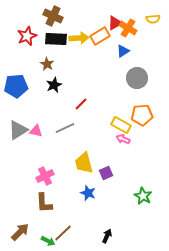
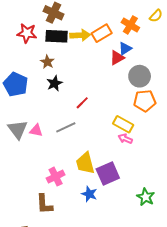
yellow semicircle: (153, 19) -> (156, 16), turned -40
red triangle: (115, 23) -> (117, 58), moved
red star: (27, 36) -> (27, 33), turned 30
blue pentagon: (16, 86) -> (16, 84), turned 30
orange pentagon: (142, 115) -> (145, 101), moved
gray triangle: (18, 130) -> (18, 129), turned -35
purple square: (106, 173) -> (108, 173), size x1.6
pink cross: (45, 176) -> (56, 177), moved

